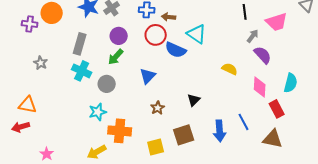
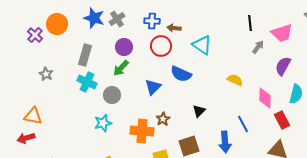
purple cross: (30, 24) -> (35, 35), turned 35
blue semicircle: (176, 50) -> (181, 74), moved
purple semicircle: (263, 55) -> (283, 66), moved, turned -108
blue line: (244, 122) -> (243, 124), moved
orange cross: (120, 131) -> (142, 131), moved

